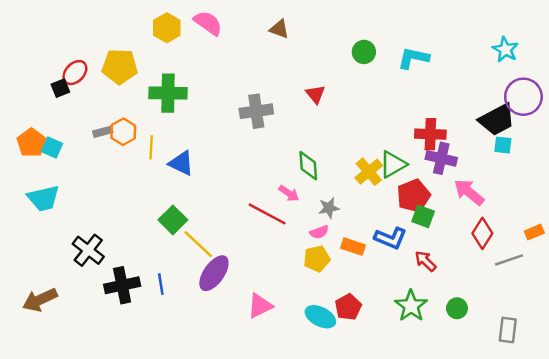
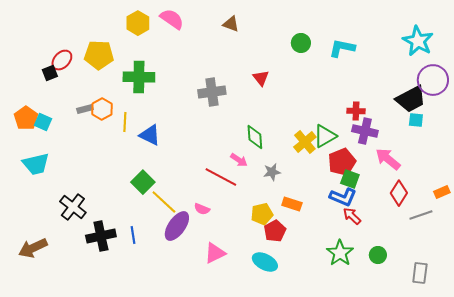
cyan star: (505, 50) -> (418, 41), size x1.4
red cross: (430, 134) -> (356, 111), size x0.7
pink semicircle: (319, 232) -> (202, 209), moved, turned 42
blue L-shape: (390, 238) -> (343, 197), moved
red pentagon: (348, 307) -> (275, 231), moved

